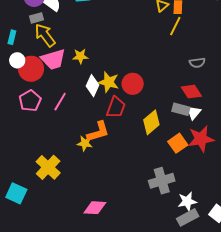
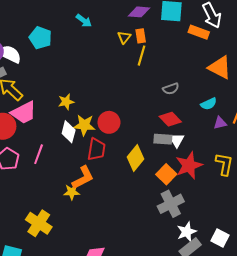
yellow star: (80, 56) -> (66, 102), moved
gray cross: (162, 181) -> (171, 204), moved

